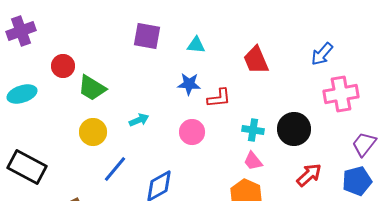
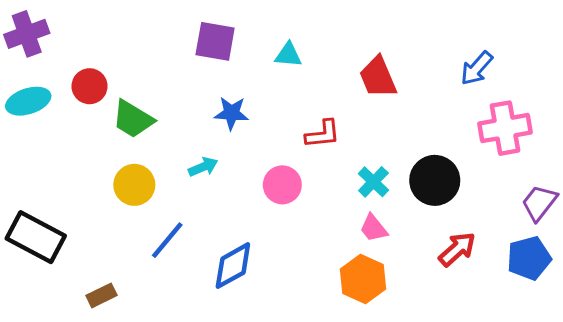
blue star: (189, 84) -> (231, 113), moved
cyan ellipse: (22, 94) -> (28, 101), moved
cyan cross: (253, 130) -> (373, 182), turned 35

